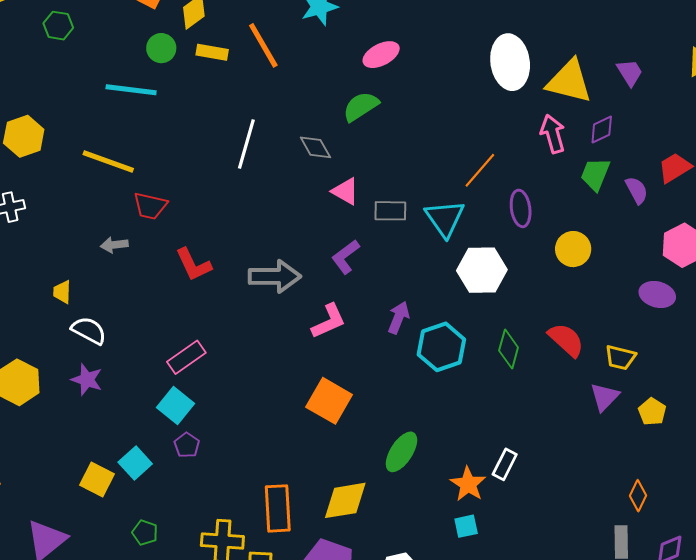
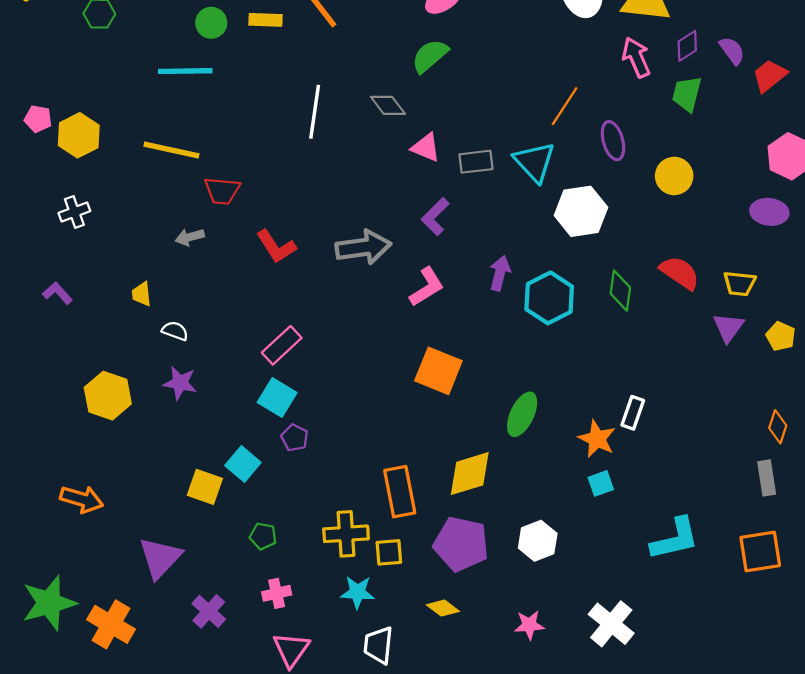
purple semicircle: (637, 190) -> (732, 51), moved
white semicircle: (89, 330) -> (175, 331), size x0.7

